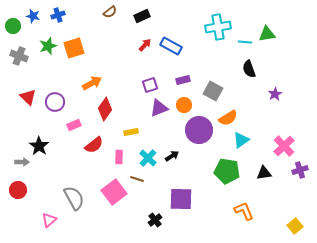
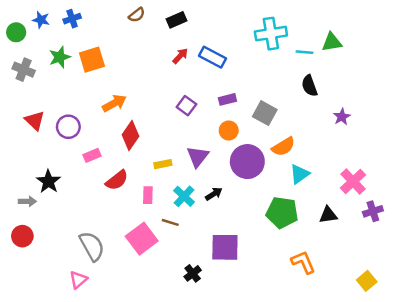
purple square: (150, 85) -> (186, 106), turned -35
purple triangle: (159, 108) -> (198, 157), moved, turned -30
pink triangle: (49, 220) -> (78, 280), moved

